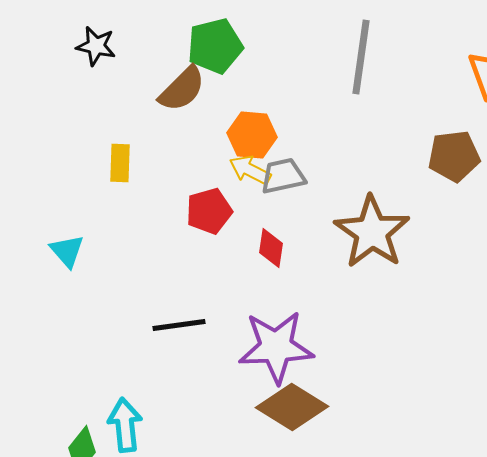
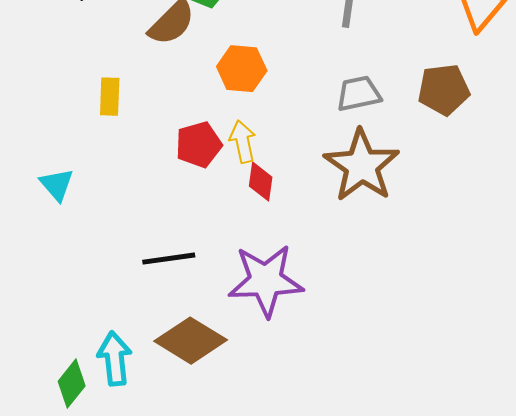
yellow arrow: (250, 170) -> (243, 142), moved, turned 51
gray trapezoid: (283, 176) -> (359, 94), moved
brown diamond: (292, 407) -> (191, 341), moved

